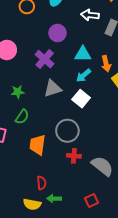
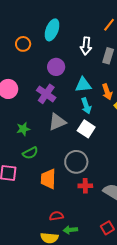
white arrow: (90, 15) -> (86, 46), turned -84
cyan arrow: (84, 75) -> (86, 106), turned -63
green semicircle: (22, 117) -> (30, 153), turned 35
red semicircle: (42, 183) -> (56, 216), turned -88

